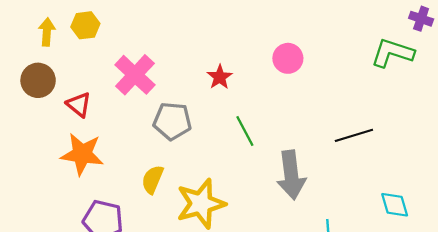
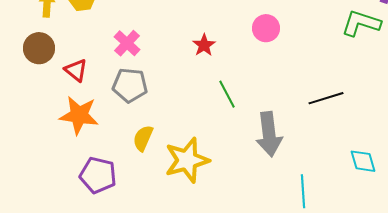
pink cross: (135, 75) -> (127, 43), size x0.7
gray pentagon: (172, 121) -> (130, 85), moved

